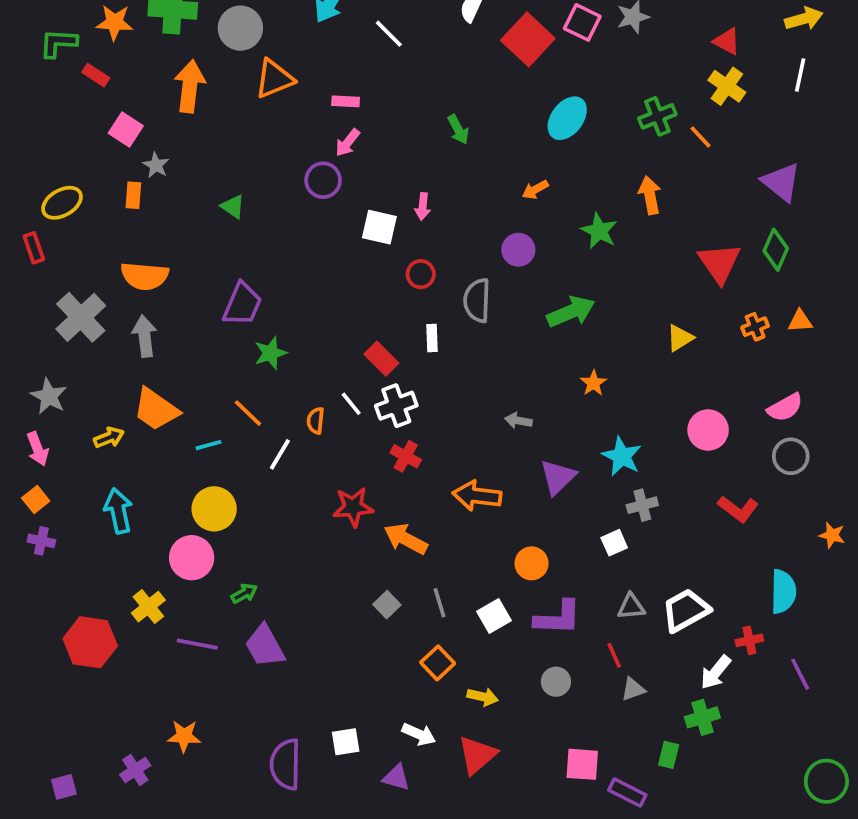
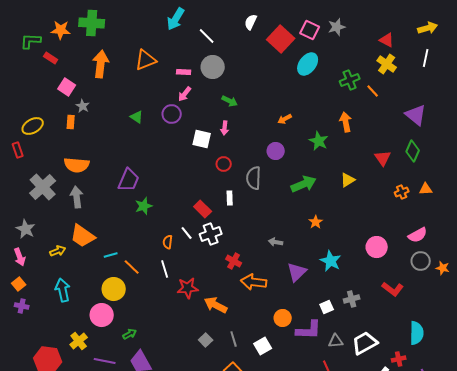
gray circle: (240, 28) -> (213, 67), moved
cyan ellipse: (567, 118) -> (308, 64), moved
green arrow: (458, 129) -> (230, 101), moved, turned -35
green triangle: (233, 207) -> (137, 117), moved
red triangle: (719, 263) -> (383, 158), size x0.7
yellow triangle: (680, 338) -> (348, 180), moved
orange line: (248, 413) -> (132, 267), moved
white line: (280, 454) -> (165, 269), moved, turned -48
red cross: (406, 456) -> (234, 261), moved
gray cross: (642, 505) -> (352, 299), moved
orange star: (832, 535) -> (443, 268), moved
purple L-shape: (558, 618) -> (309, 330), moved

